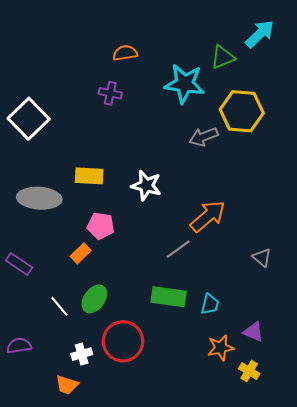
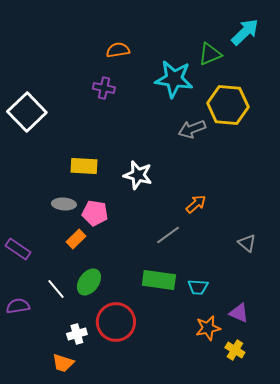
gray ellipse: (39, 198) -> (64, 204), moved, size x0.6
orange arrow: (208, 216) -> (196, 204), size x0.6
cyan trapezoid: (210, 304) -> (198, 287), turned 80
purple semicircle: (19, 346) -> (18, 306), moved

